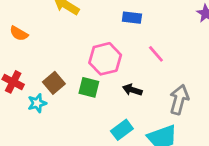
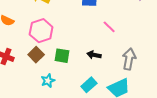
pink hexagon: (105, 59) -> (41, 31), moved
cyan star: (37, 103) -> (48, 81), moved

